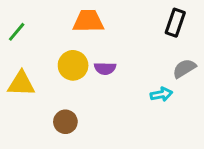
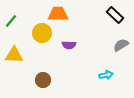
black rectangle: (175, 23) -> (115, 15), turned -66
yellow circle: (73, 65) -> (42, 33), moved
cyan arrow: (161, 94) -> (106, 75), moved

